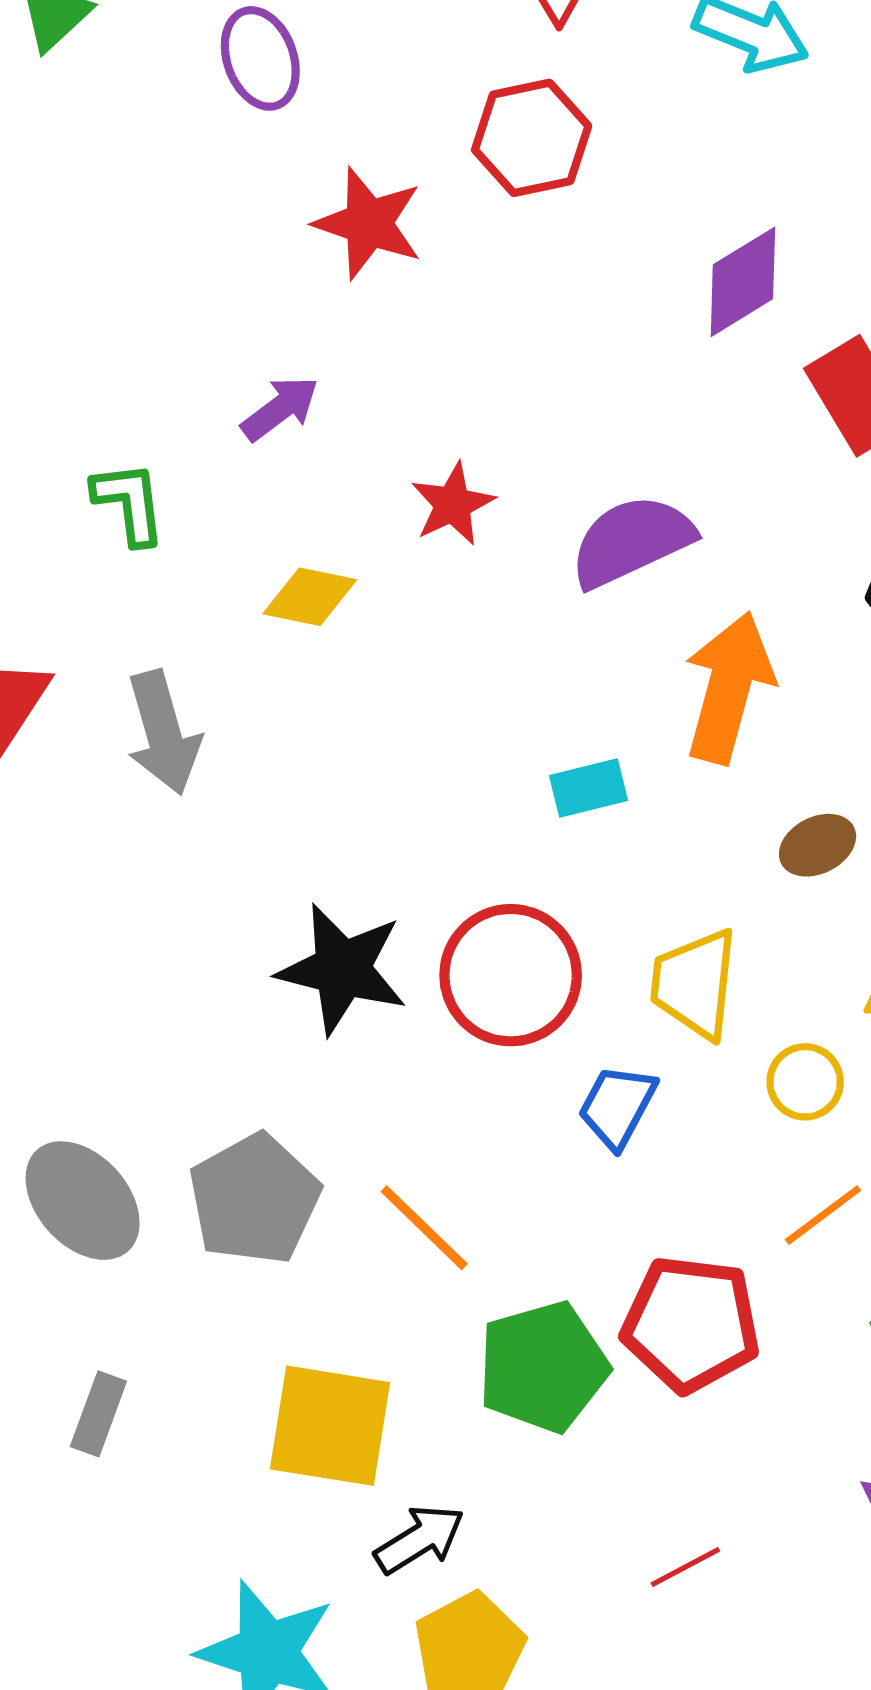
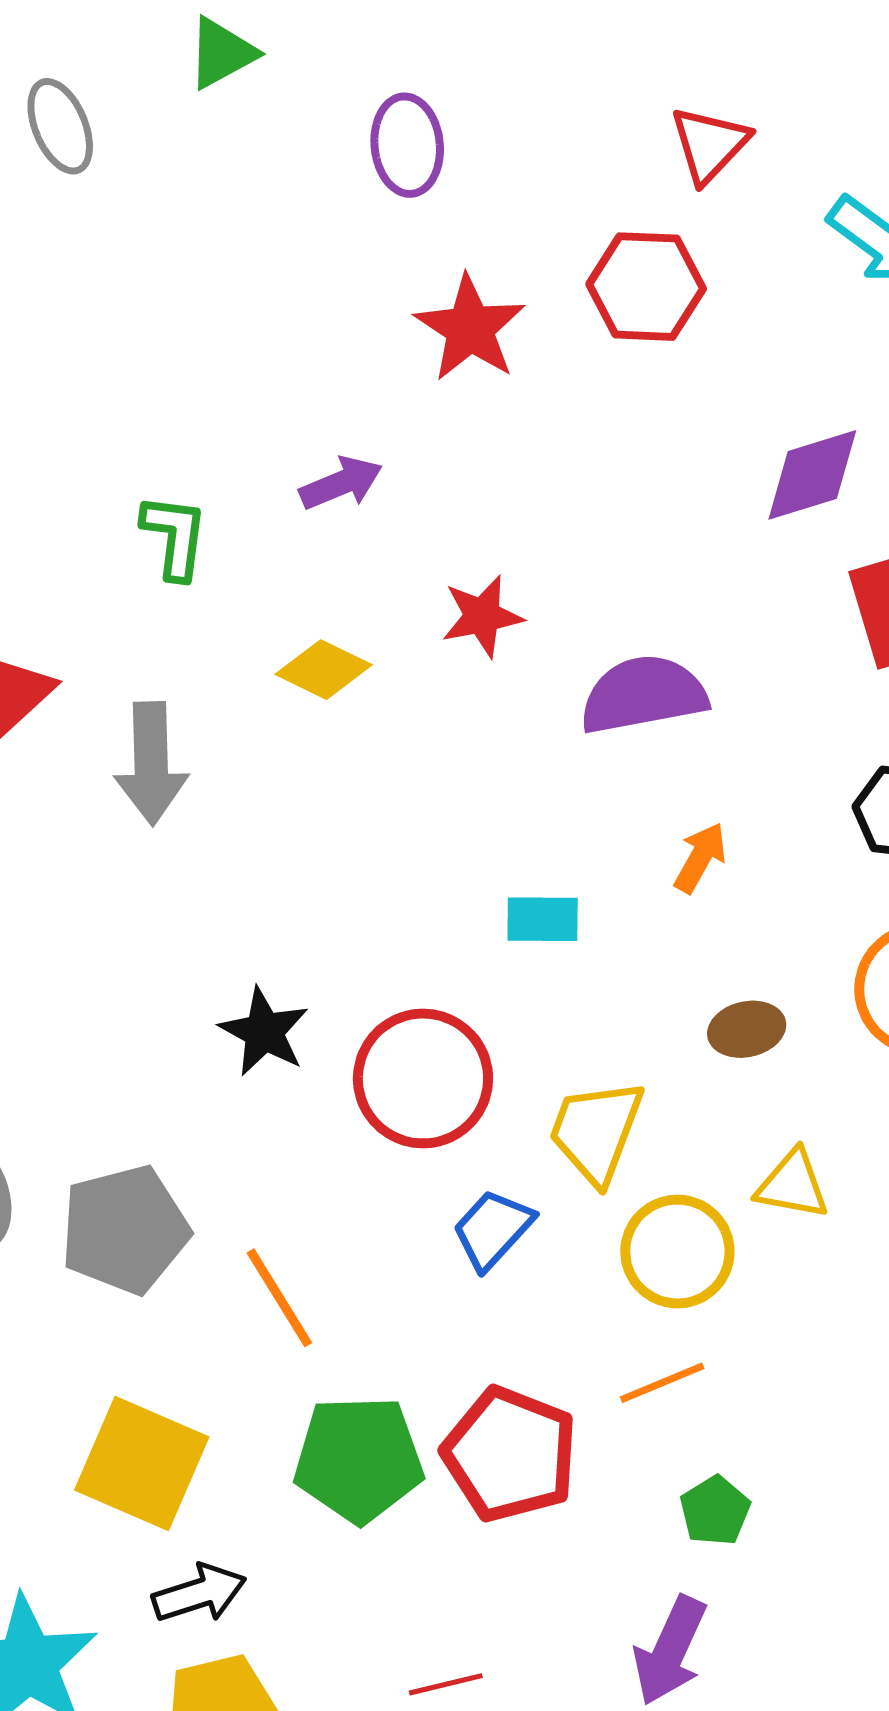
orange arrow: (729, 688) -> (700, 858), size x0.5
black star: (342, 969) -> (264, 1032), size x0.7
yellow circle: (805, 1082) -> (677, 1252), size x1.5

